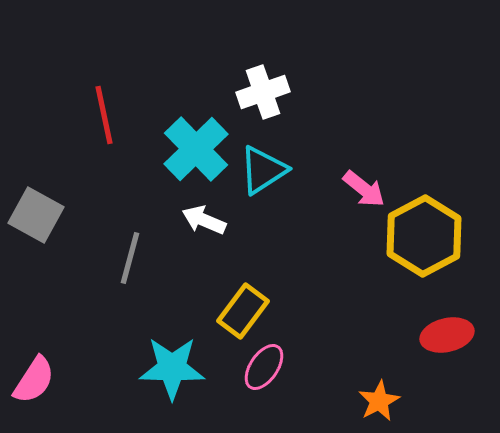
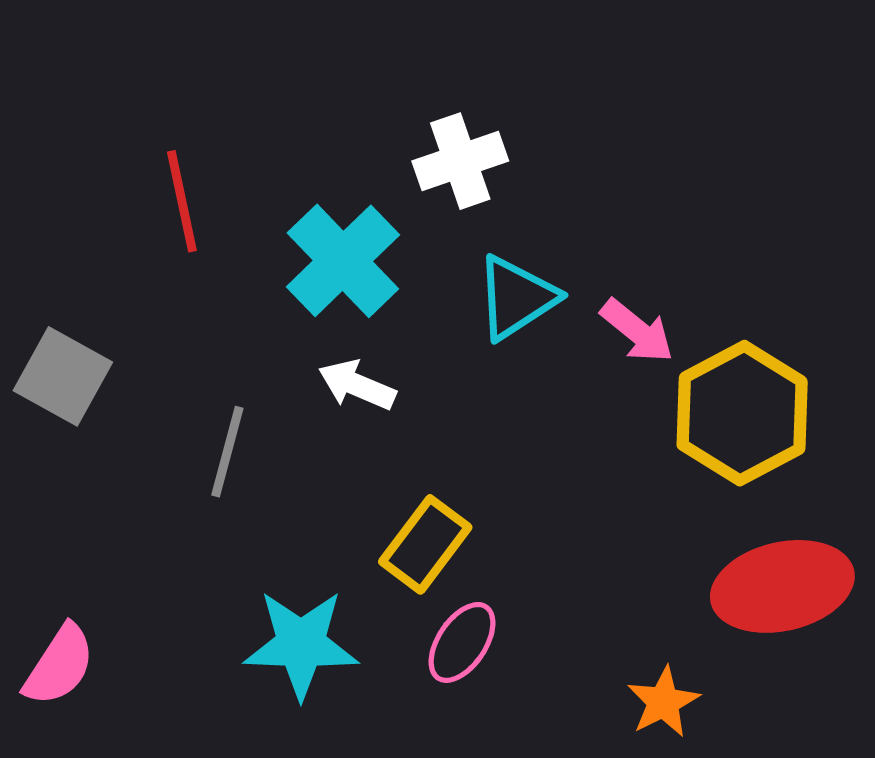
cyan triangle: (263, 170) -> (516, 298), moved
red ellipse: (447, 335) -> (782, 586), size x1.5

